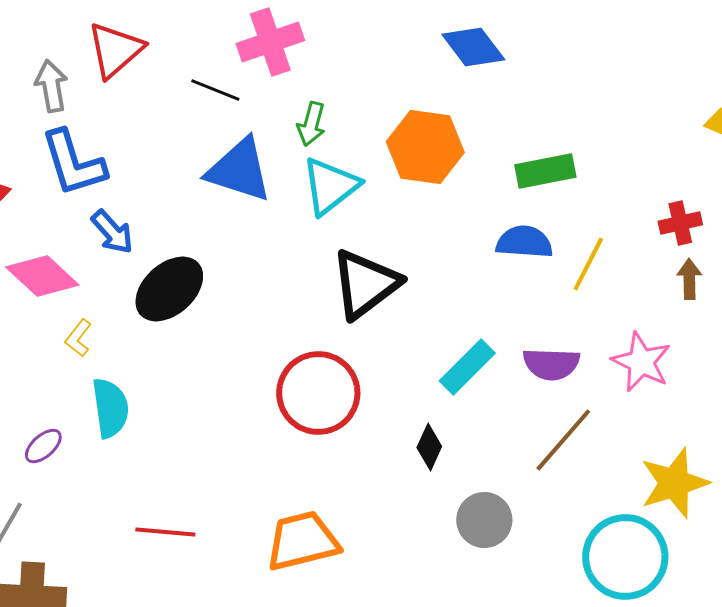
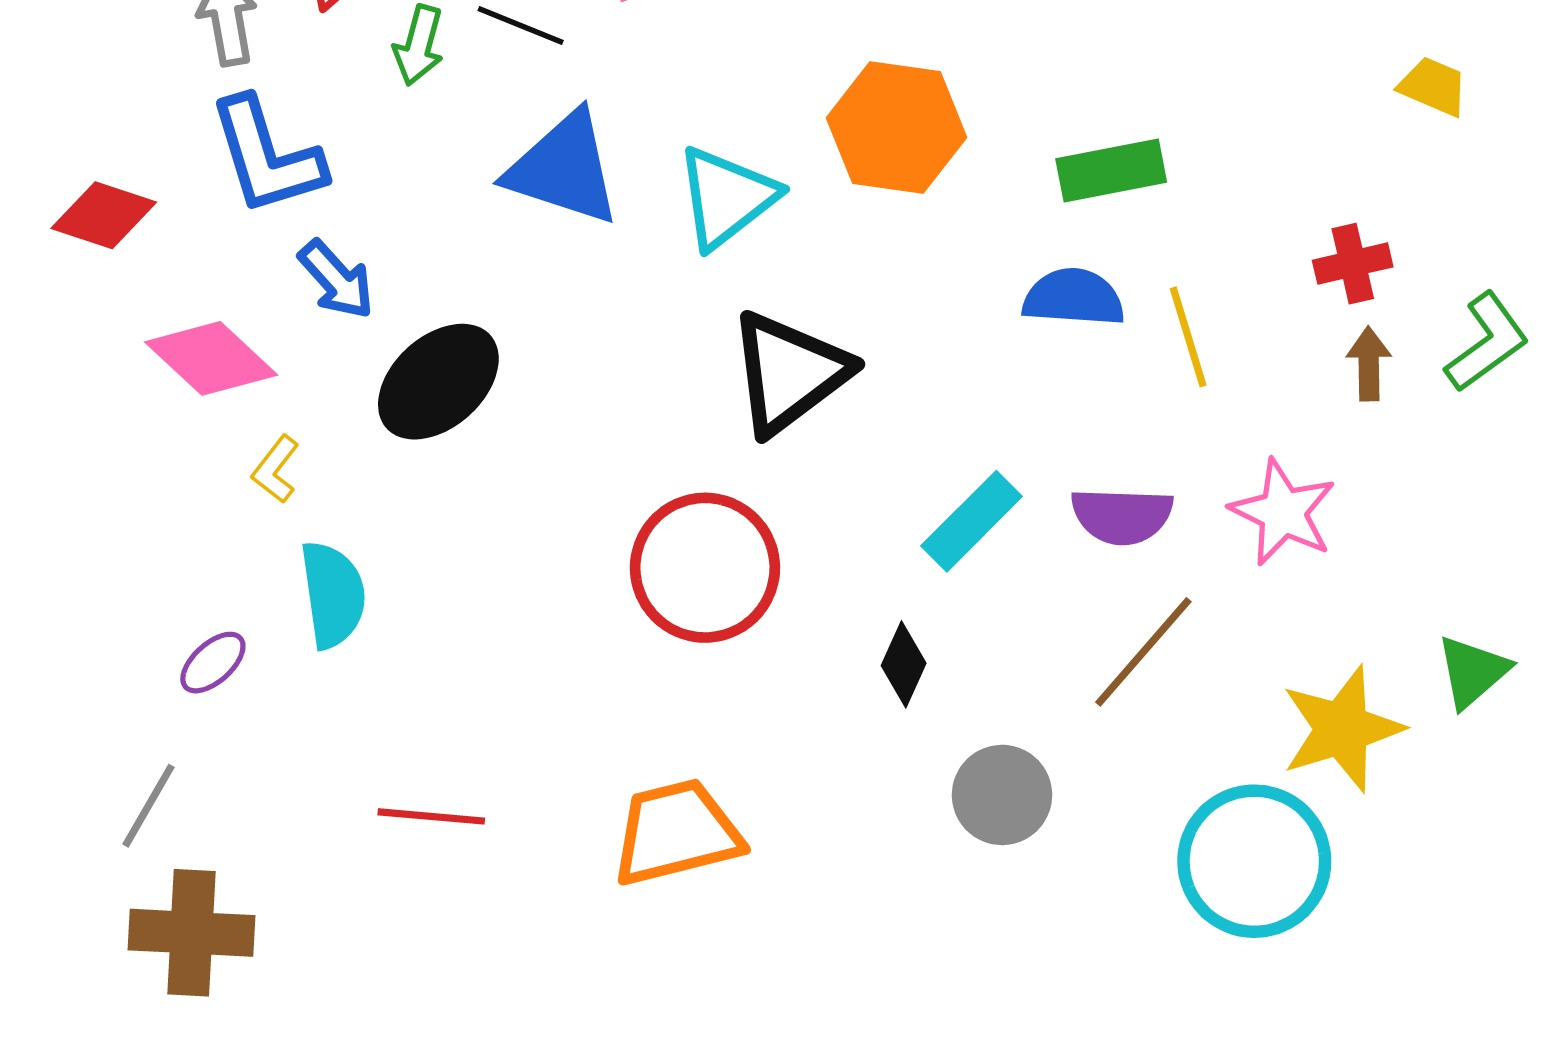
green arrow: (311, 124) -> (419, 45), moved
yellow line: (588, 264) -> (1188, 337), turned -44

